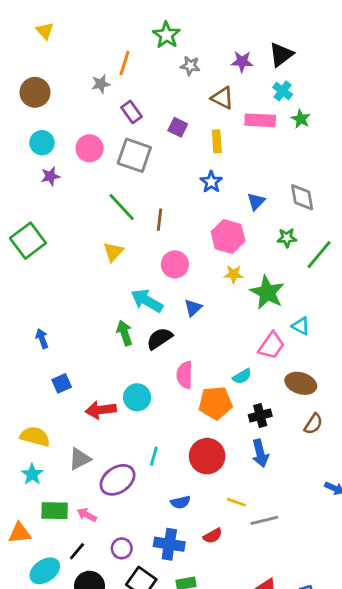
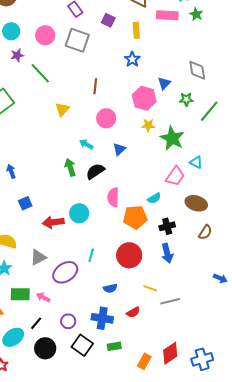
blue triangle: (256, 201) -> (164, 83), moved
green line: (122, 207) -> (40, 73), moved
cyan arrow: (147, 301) -> (86, 144), size x0.6

